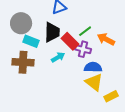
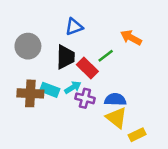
orange arrow: (106, 39) -> (131, 38), moved
cyan rectangle: (31, 41) -> (50, 90), moved
purple cross: (83, 49) -> (85, 98), moved

